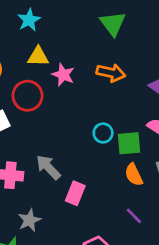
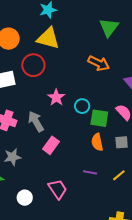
yellow triangle: (38, 57) -> (48, 38), size x1.4
pink star: (63, 75) -> (56, 98), moved
purple line: (134, 216) -> (90, 172), turned -48

